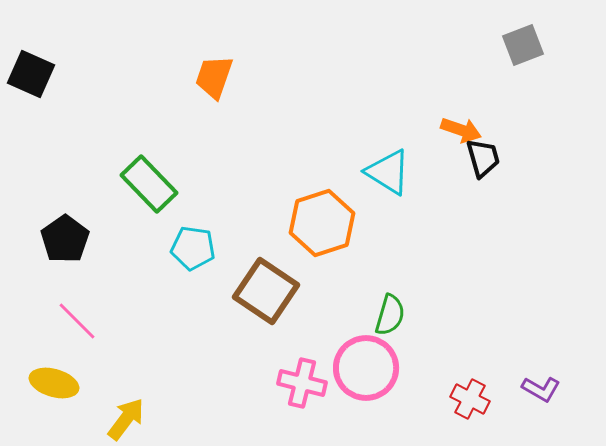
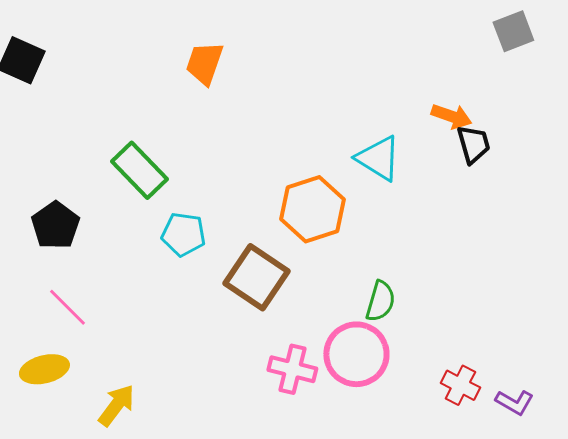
yellow ellipse: (54, 383) -> (44, 369), turned -30
purple L-shape: (541, 389) -> (514, 402), moved

